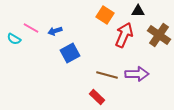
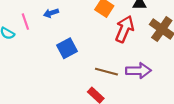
pink line: (31, 28) -> (25, 22), turned 42
blue arrow: (55, 31) -> (51, 13), moved

